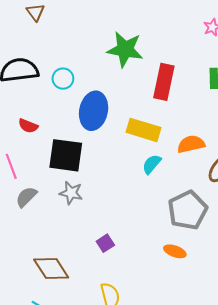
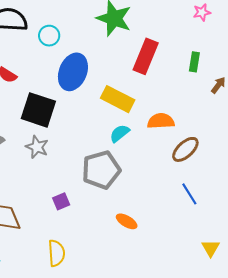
gray pentagon: (188, 210) -> (101, 170), moved

